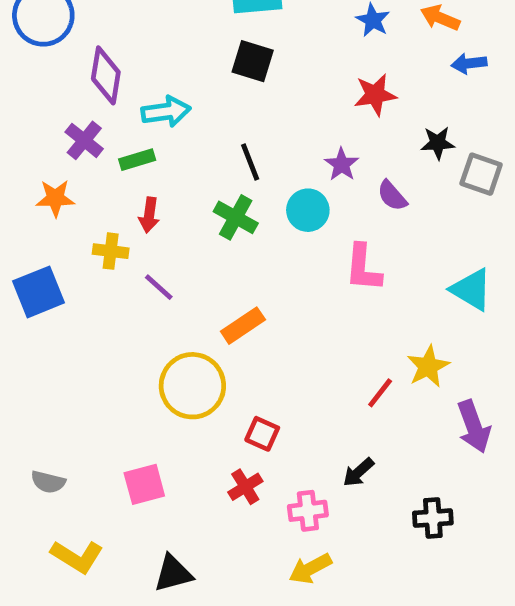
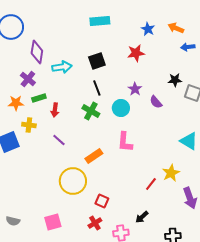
black square: (253, 61) -> (97, 61), moved, turned -36
red star: (375, 95) -> (136, 53), moved
green rectangle: (137, 160) -> (39, 98), moved
yellow cross: (111, 251) -> (29, 125), moved
pink L-shape: (363, 268) -> (125, 142), moved

